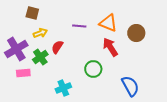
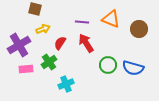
red arrow: (110, 47) -> (86, 43), moved
green cross: (40, 57) -> (49, 62), moved
green circle: (93, 69) -> (108, 65), moved
blue semicircle: (130, 86) -> (133, 68), moved, turned 135

